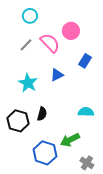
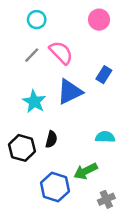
pink circle: (71, 31) -> (99, 20), moved
blue triangle: (57, 75) -> (70, 92), size x1.6
gray cross: (87, 163) -> (106, 199), turned 32

